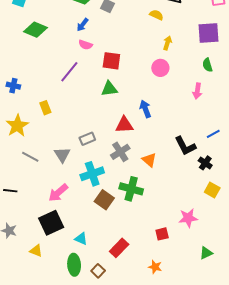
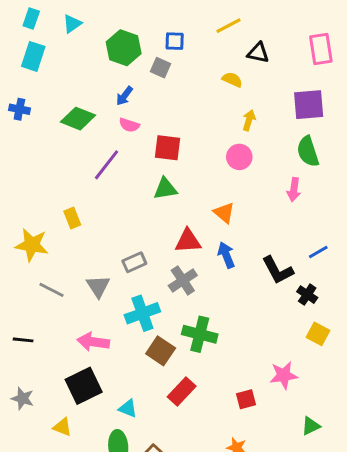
green diamond: (35, 30) -> (78, 119), moved
green semicircle: (207, 65) -> (308, 151), size x1.5
blue cross: (13, 86) -> (19, 109), moved
blue arrow: (145, 109) -> (226, 255), moved
yellow star: (17, 126) -> (32, 245), turned -30
orange triangle: (149, 160) -> (224, 213), moved
pink arrow: (58, 193) -> (93, 342), turned 50
red rectangle: (119, 248) -> (182, 392), moved

